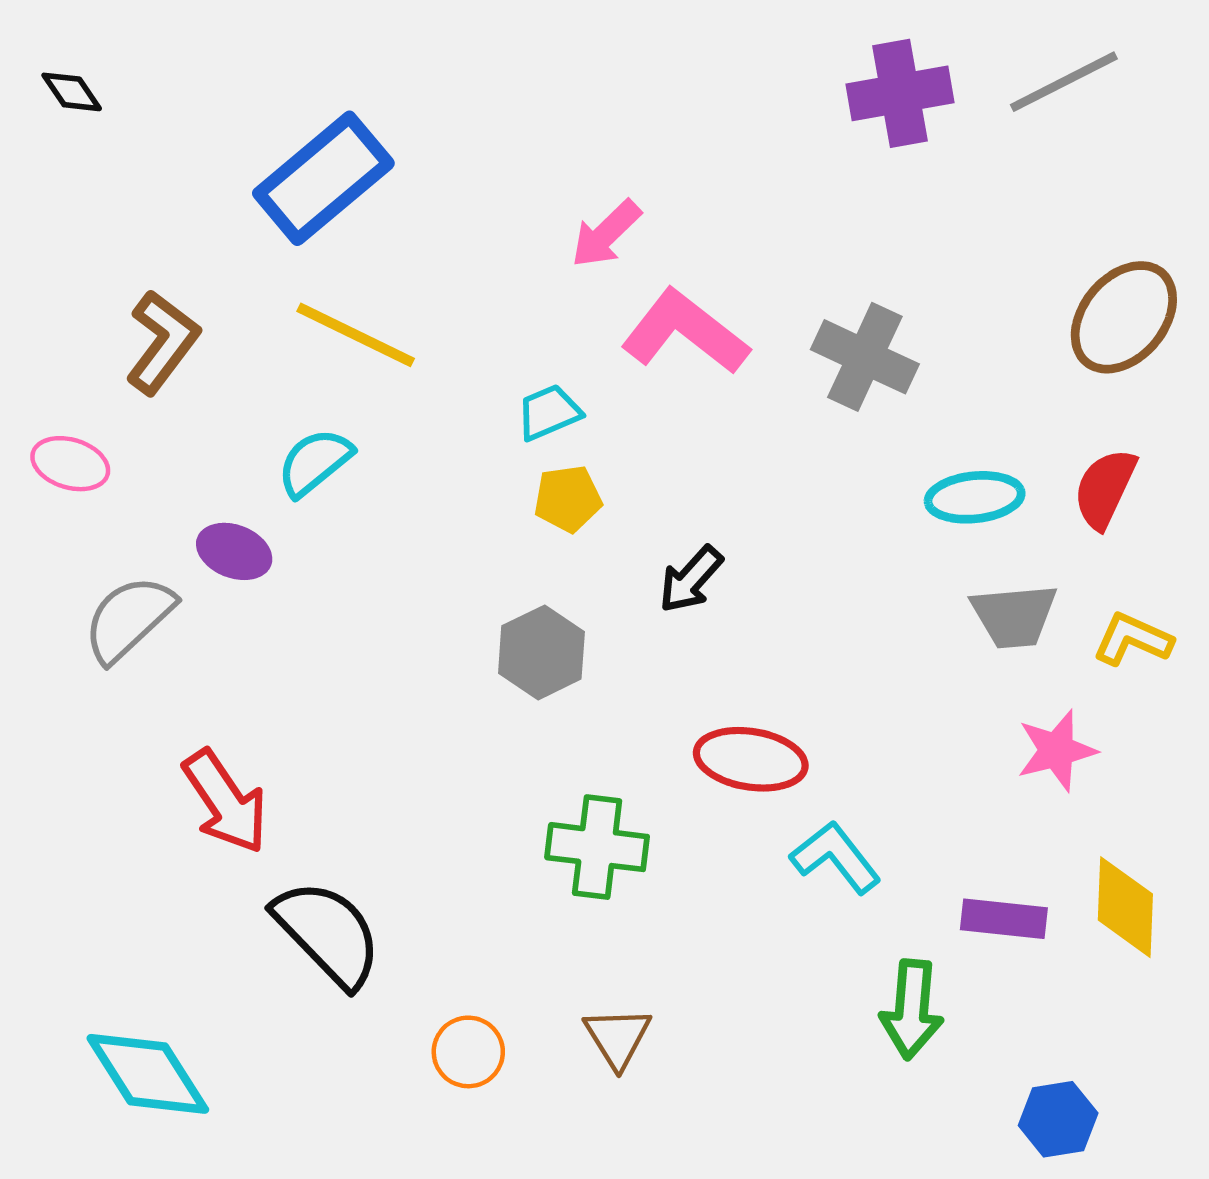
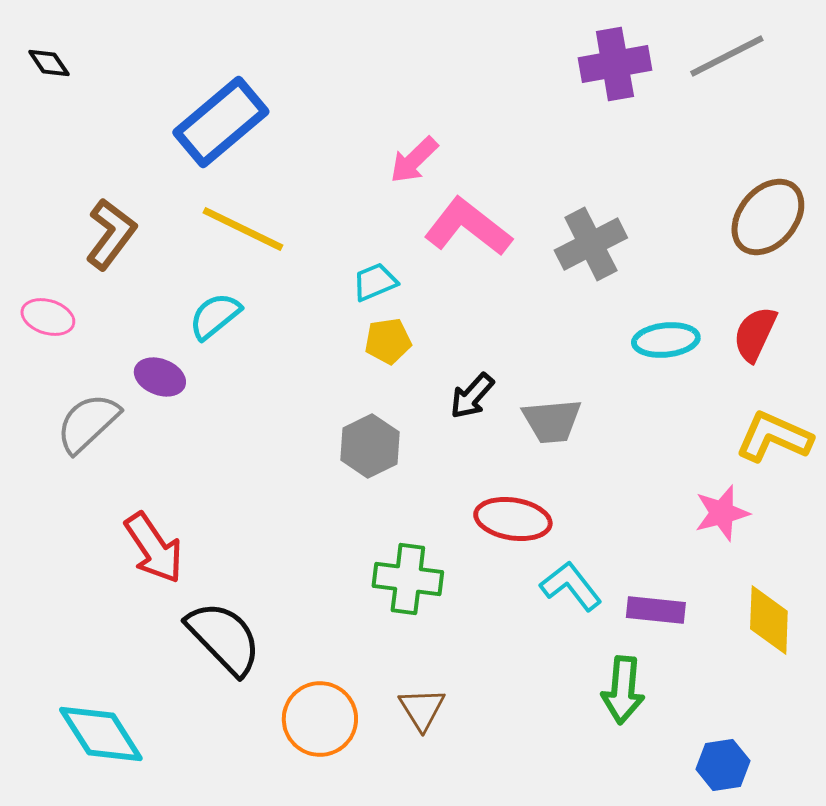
gray cross: (865, 357) -> (591, 244), turned 38
gray trapezoid: (1014, 616) -> (552, 421), moved
yellow L-shape: (1133, 639) -> (774, 437), size x1.4
purple rectangle: (1004, 919) -> (656, 610), moved
orange circle: (468, 1052) -> (320, 719), size x1.5

